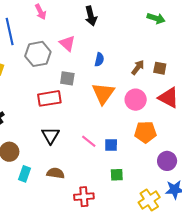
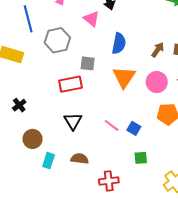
pink triangle: (67, 43) -> (91, 19), moved
blue semicircle: (99, 60) -> (119, 43), size x1.5
blue square: (111, 145) -> (134, 128), turned 32

